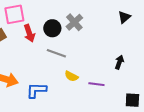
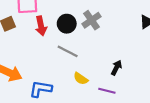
black arrow: (119, 62) -> (116, 68), moved

